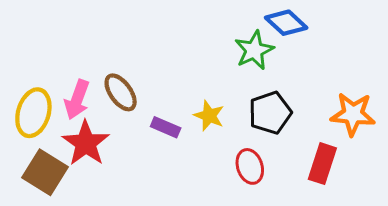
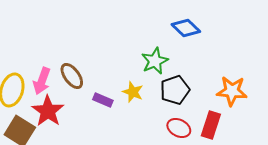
green star: (254, 50) -> (155, 61), moved
red ellipse: (250, 166) -> (179, 128), moved, turned -45

